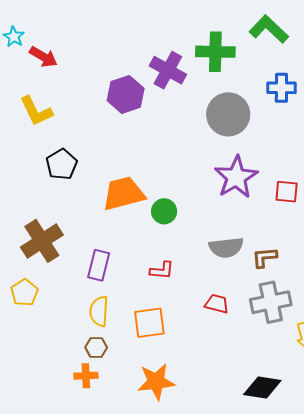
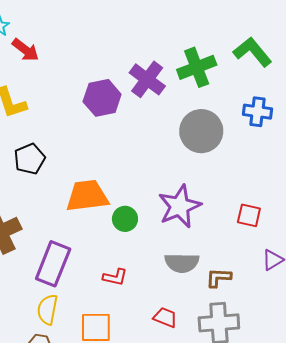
green cross: (215, 52) -> (197, 67), turned -30
purple star: (236, 177) -> (180, 206), moved
purple rectangle: (99, 265) -> (53, 264), size x1.4

